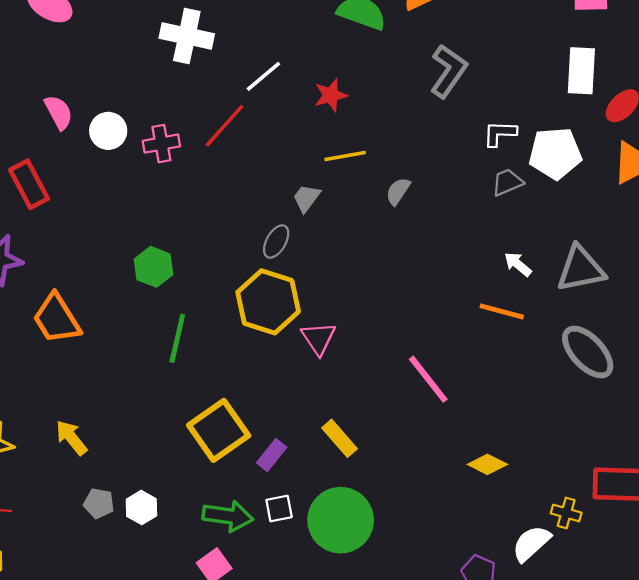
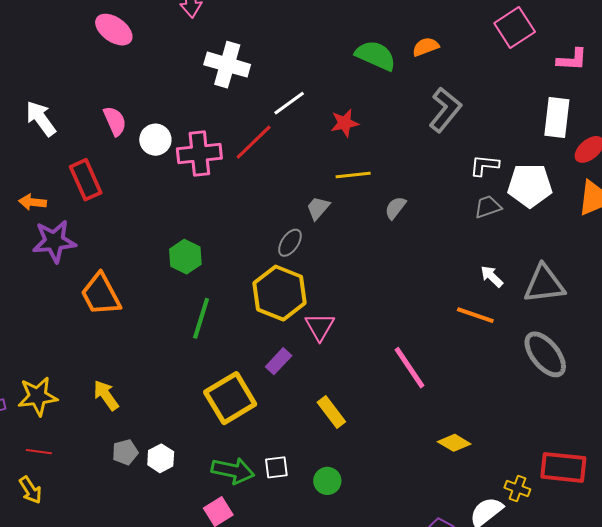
pink cross: (161, 144) -> (199, 153), size x1.4
purple rectangle: (272, 455) -> (279, 361), moved
gray pentagon: (99, 503) -> (125, 452), turned -30
green circle: (341, 520) -> (327, 481), size x0.5

